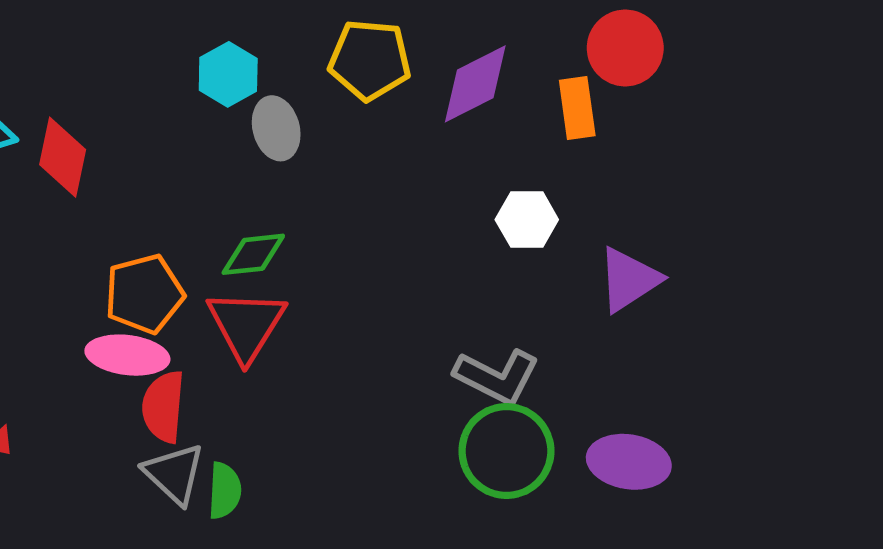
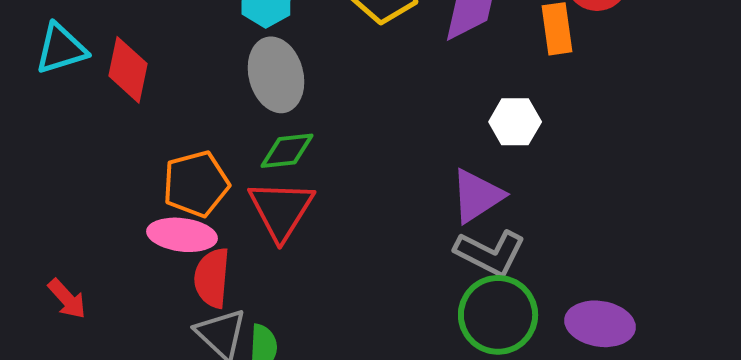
gray ellipse: (276, 128) -> (276, 75), moved, size x1.4
purple triangle: (629, 279) -> (477, 196), moved

